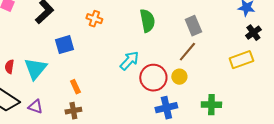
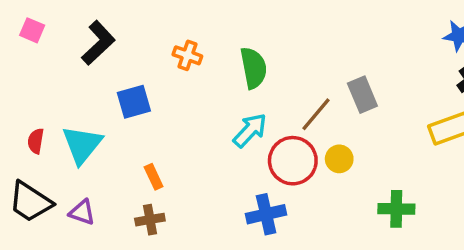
green semicircle: (147, 21) -> (254, 68), moved
gray rectangle: (193, 26) -> (362, 95), moved
brown line: (187, 52) -> (316, 114), moved
blue cross: (166, 108) -> (266, 214), moved

